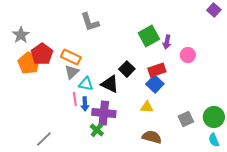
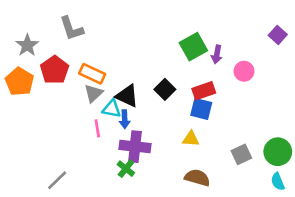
purple square: (214, 10) -> (278, 35), moved
gray L-shape: (90, 22) -> (71, 28), moved
orange pentagon: (29, 63) -> (19, 82), moved
black triangle: (110, 84) -> (127, 96), moved
blue square: (155, 84) -> (201, 109), turned -30
blue arrow: (85, 104) -> (125, 119), moved

